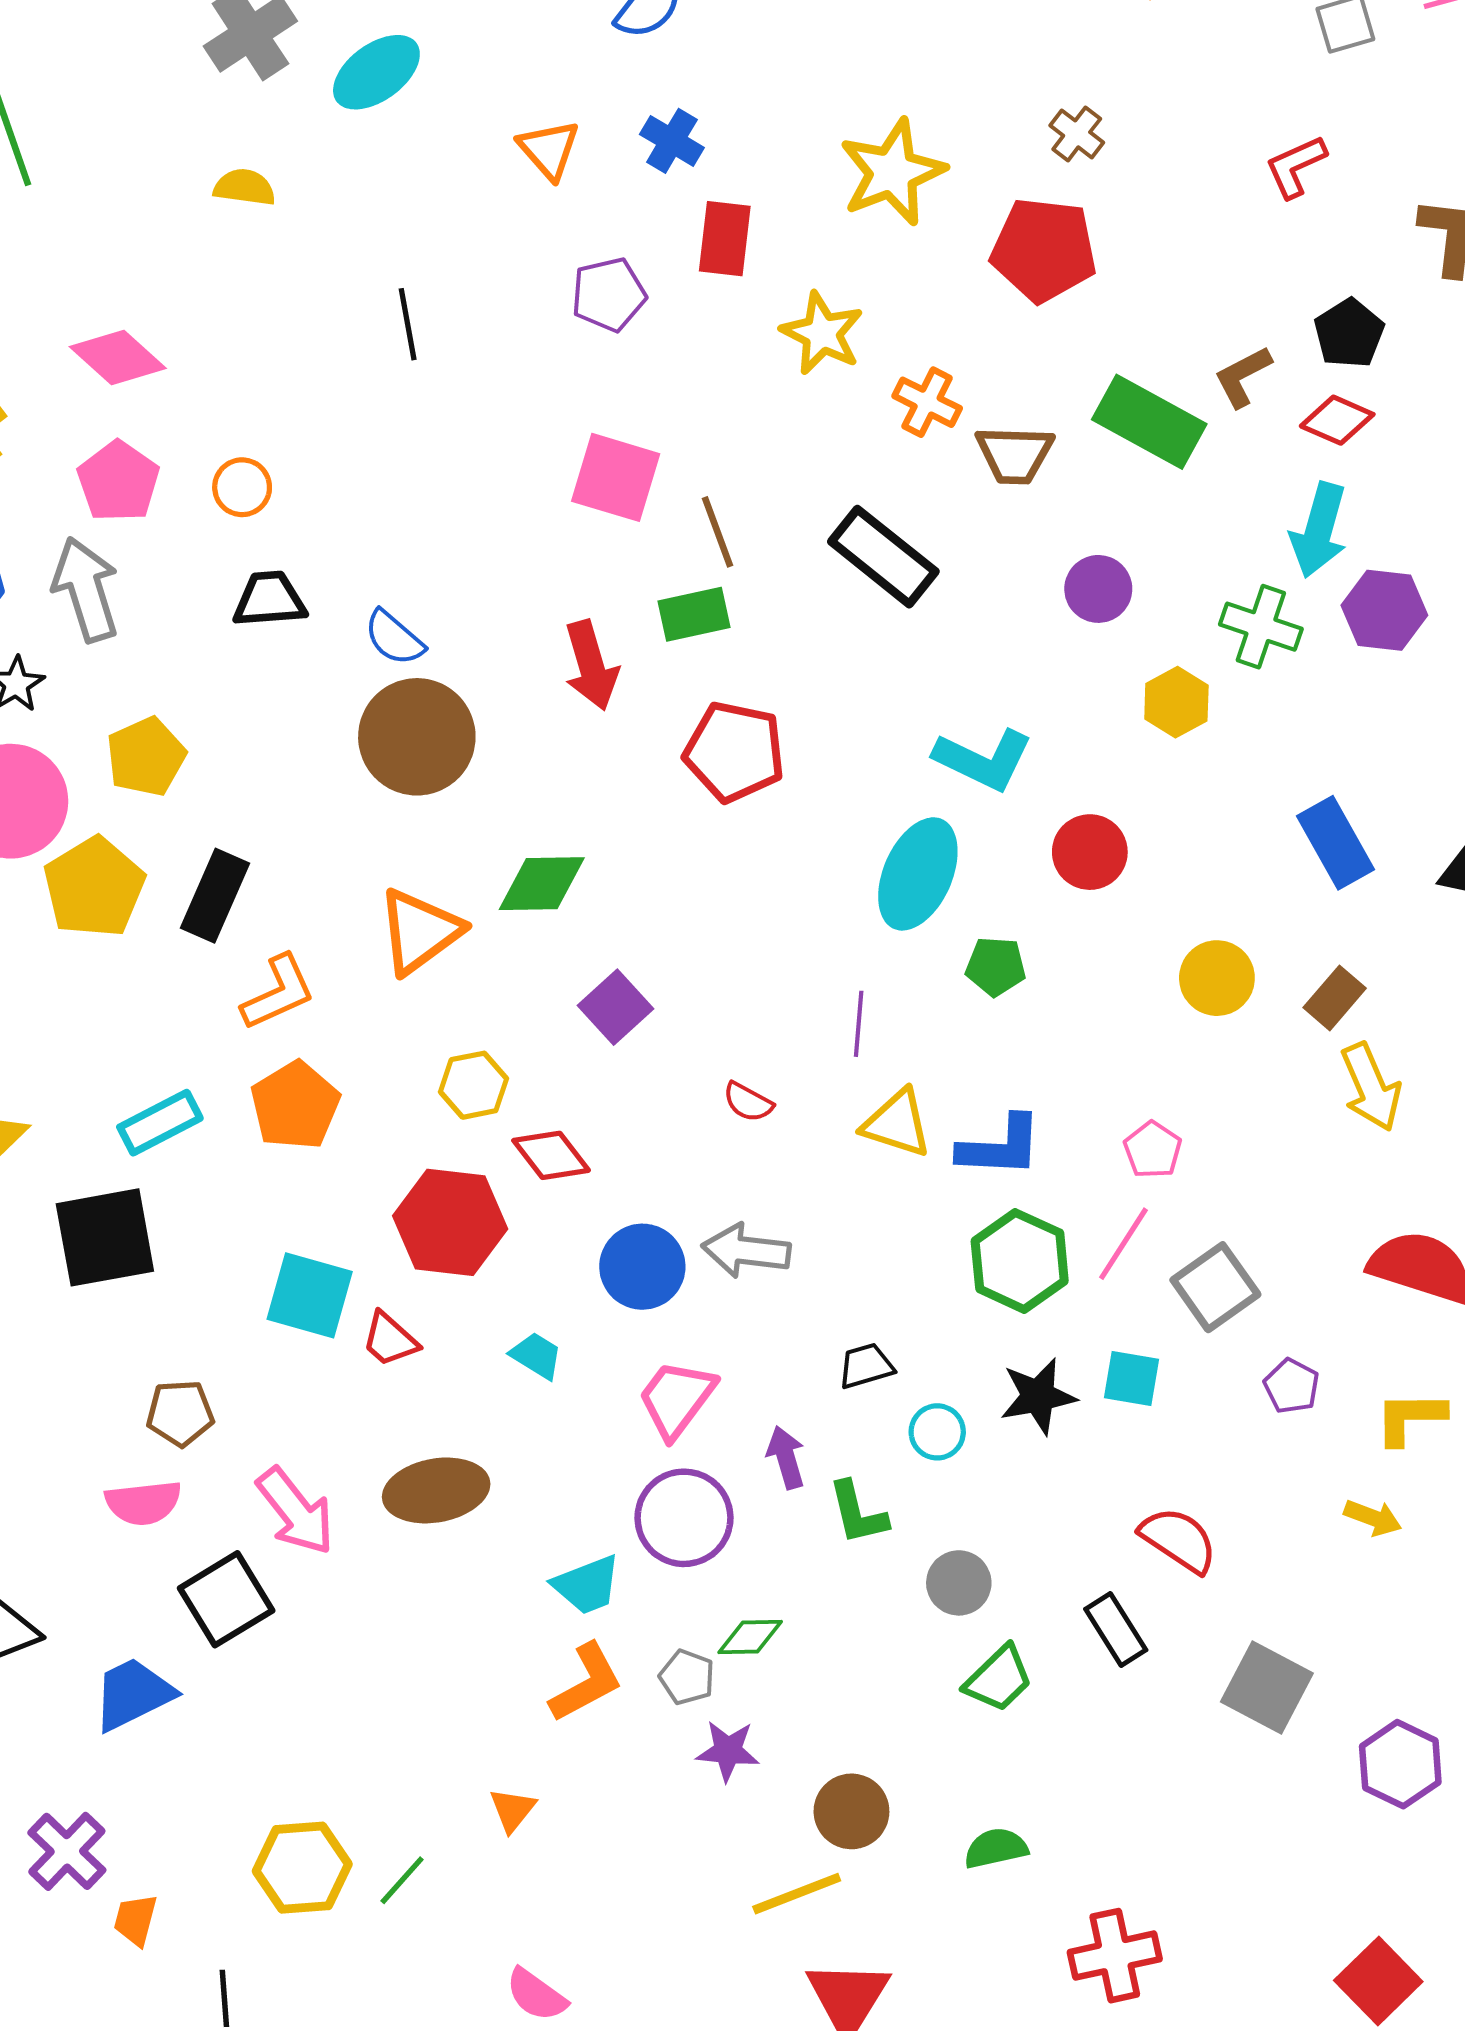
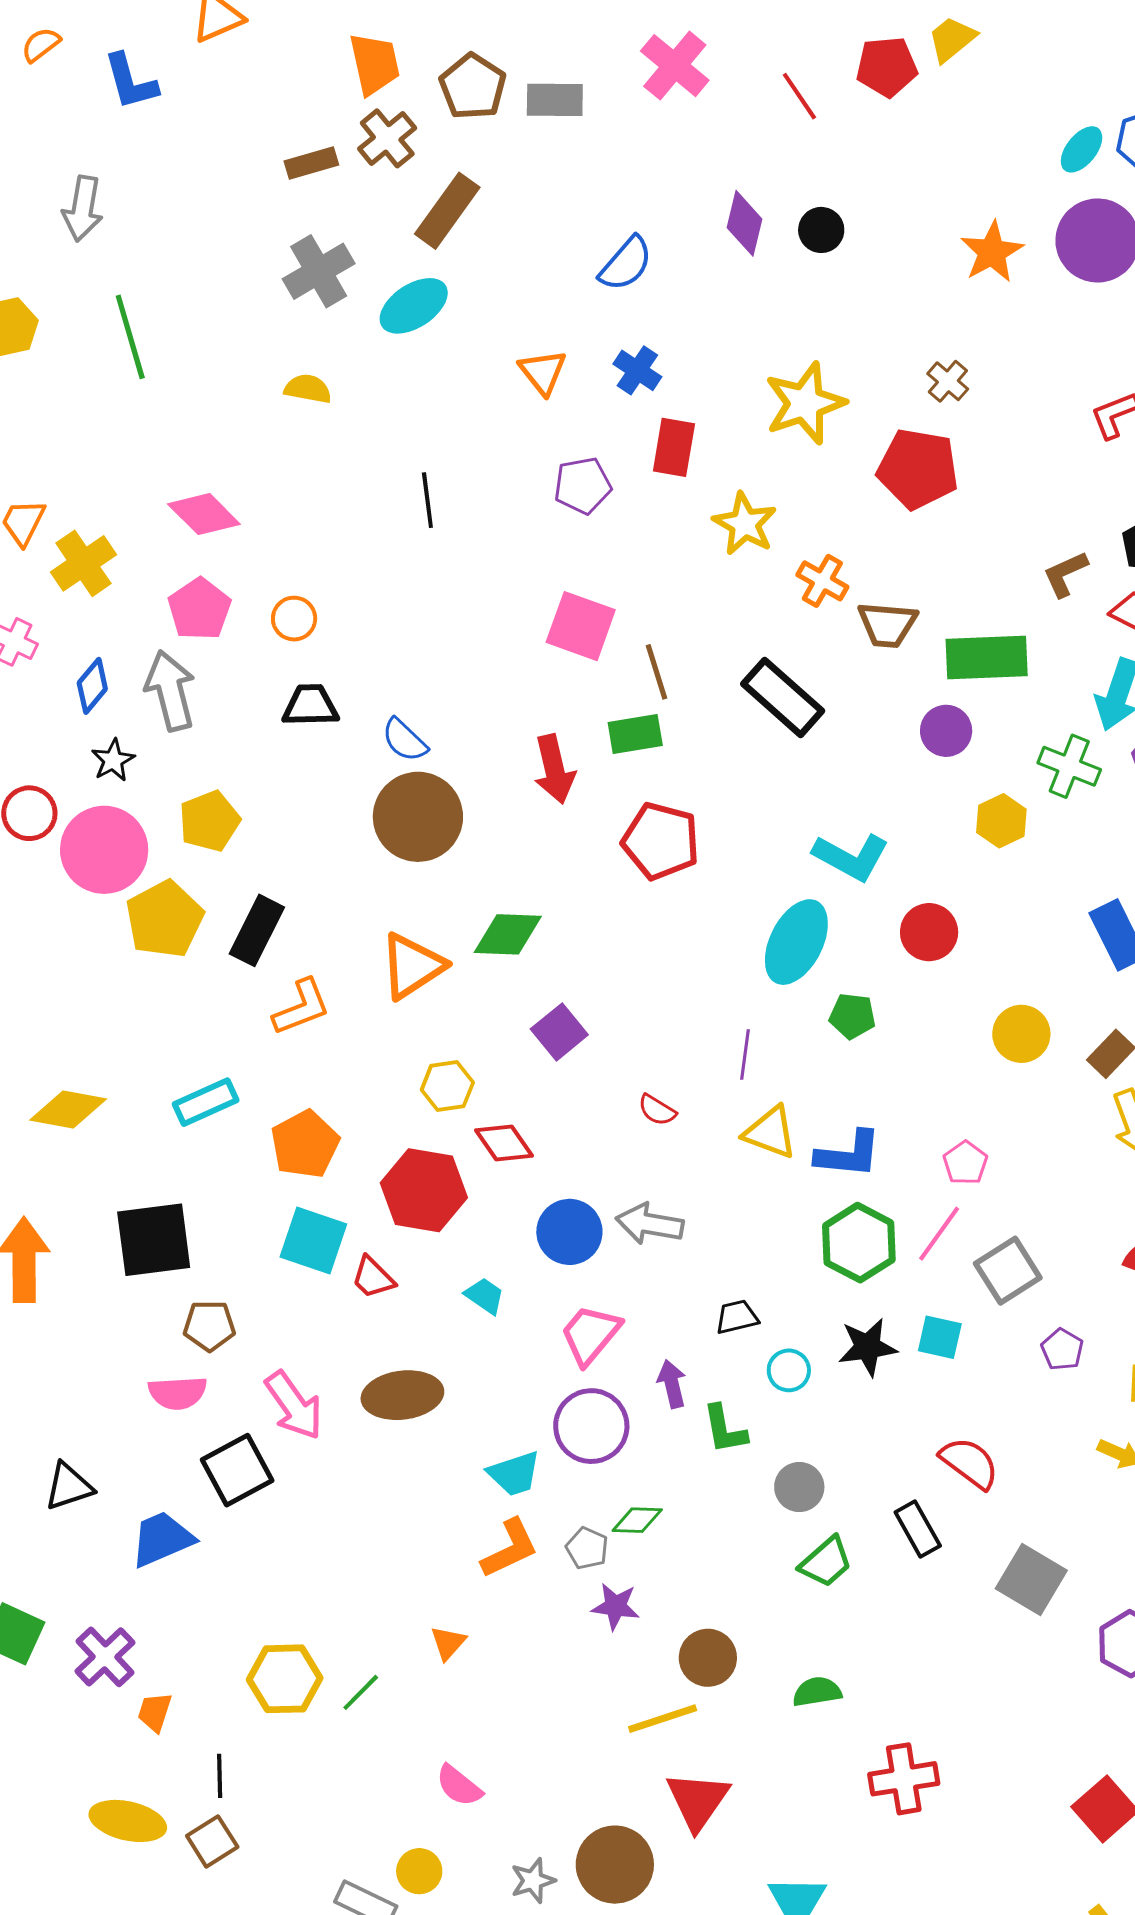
green rectangle: (1149, 422) -> (987, 658), moved, turned -34
orange pentagon: (295, 1105) -> (305, 1144), moved
black square: (105, 1237) -> (154, 1240), moved

